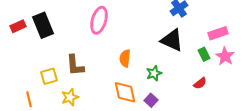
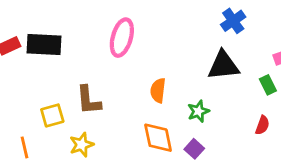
black rectangle: (43, 25) -> (44, 45), turned -65
black triangle: (172, 40) -> (223, 65), turned -30
red semicircle: (200, 83) -> (262, 125), turned -32

